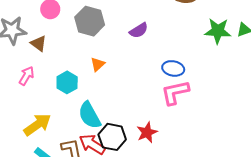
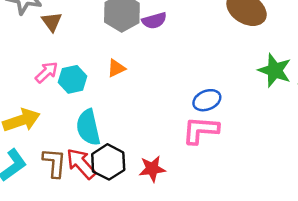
purple semicircle: (139, 30) -> (154, 21), moved
blue ellipse: (173, 68) -> (207, 100), turned -50
pink arrow: (26, 76) -> (47, 72), moved

